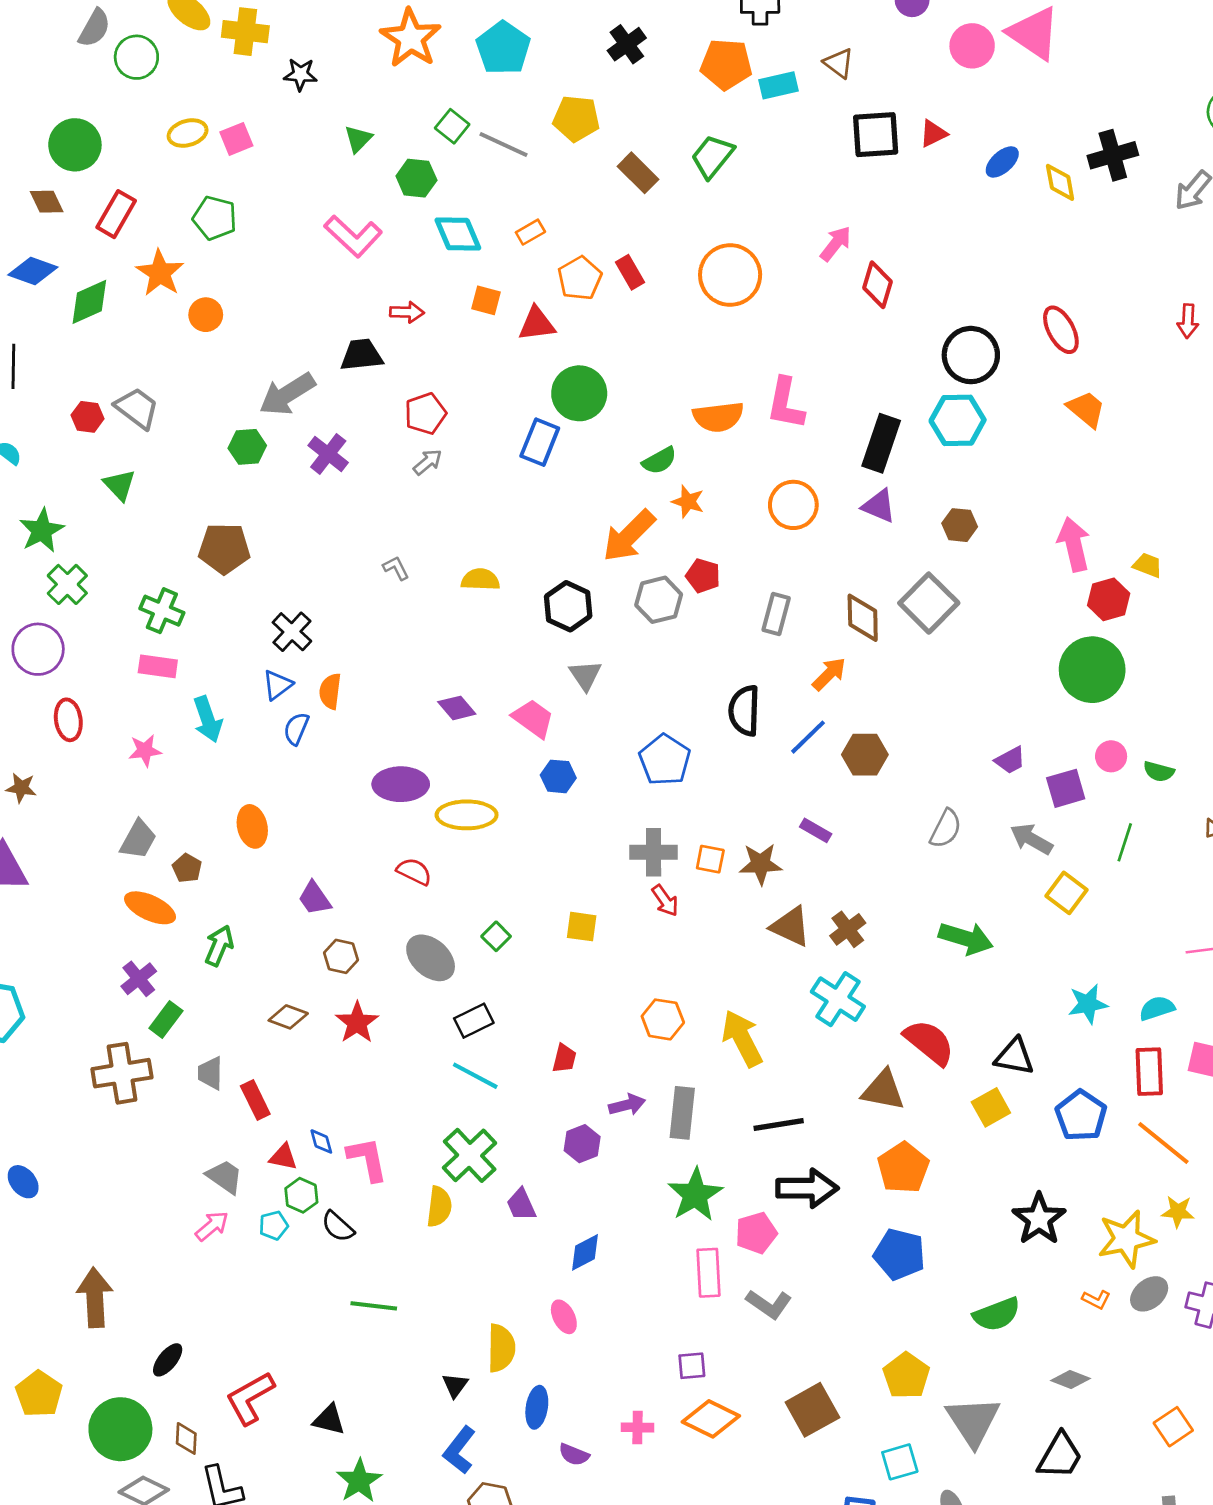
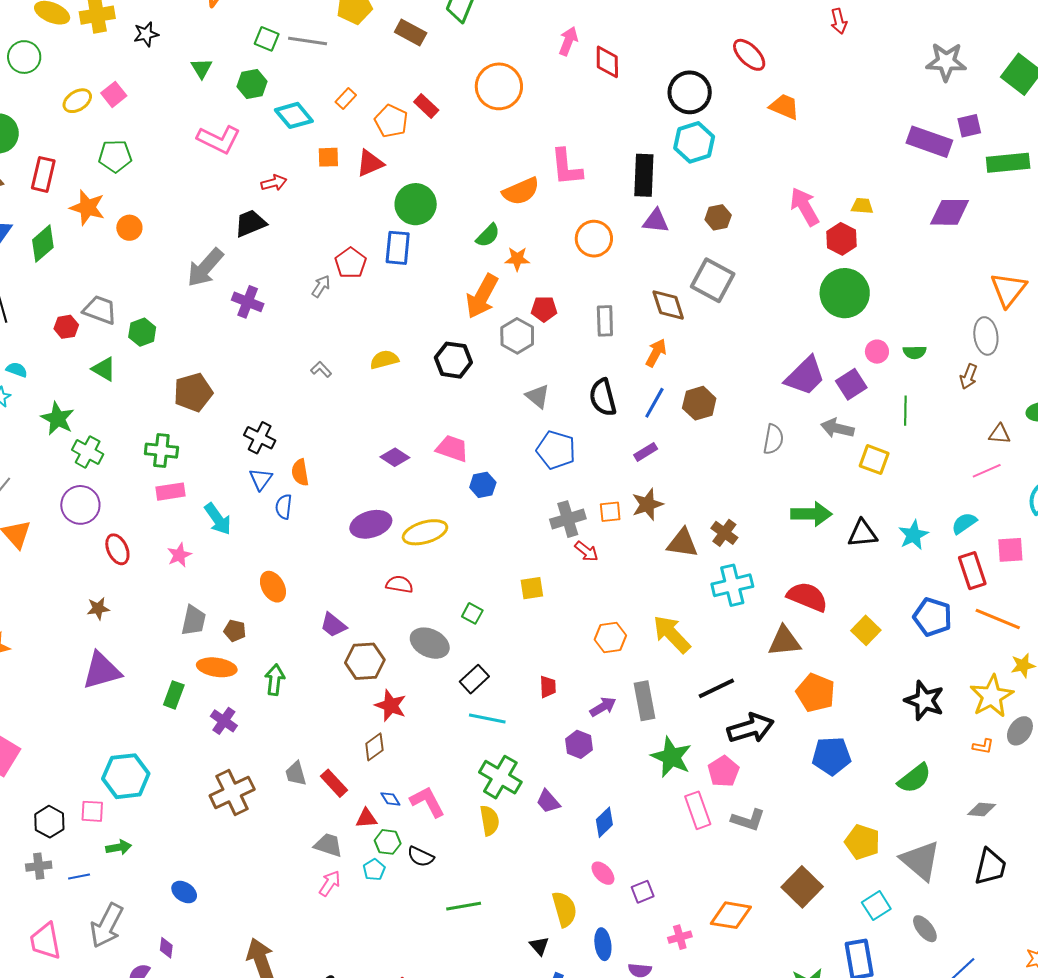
red pentagon: (425, 414) -> (351, 263), moved
green hexagon: (247, 447) -> (142, 332), moved
gray triangle: (585, 675) -> (538, 396), moved
purple trapezoid: (1010, 760) -> (805, 376), size x1.8
purple rectangle: (816, 830) -> (646, 452), moved, turned -45
brown hexagon: (341, 956) -> (365, 661), size x1.5
cyan cross: (838, 999) -> (732, 585), turned -30
brown diamond: (288, 1017) -> (374, 747), moved, turned -40
green rectangle: (166, 1020) -> (174, 695), moved
black triangle: (1014, 1057) -> (862, 534), moved
purple square: (692, 1366) -> (643, 892), moved

